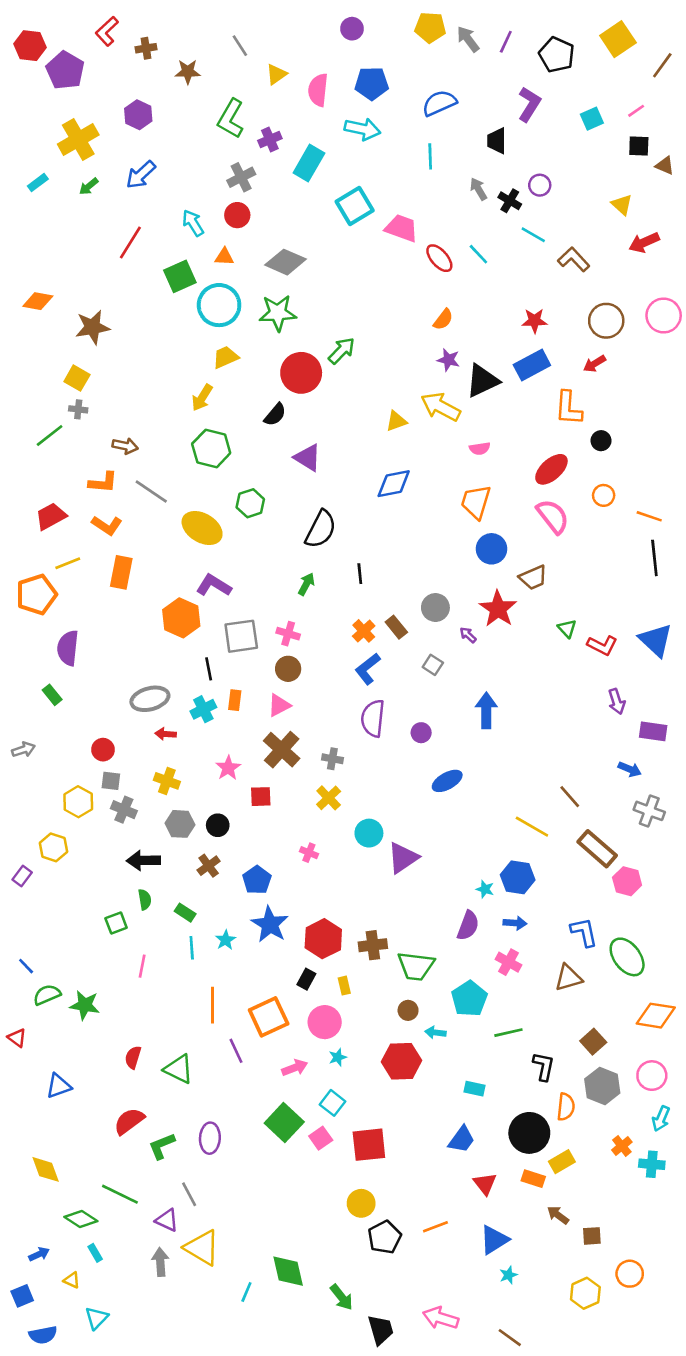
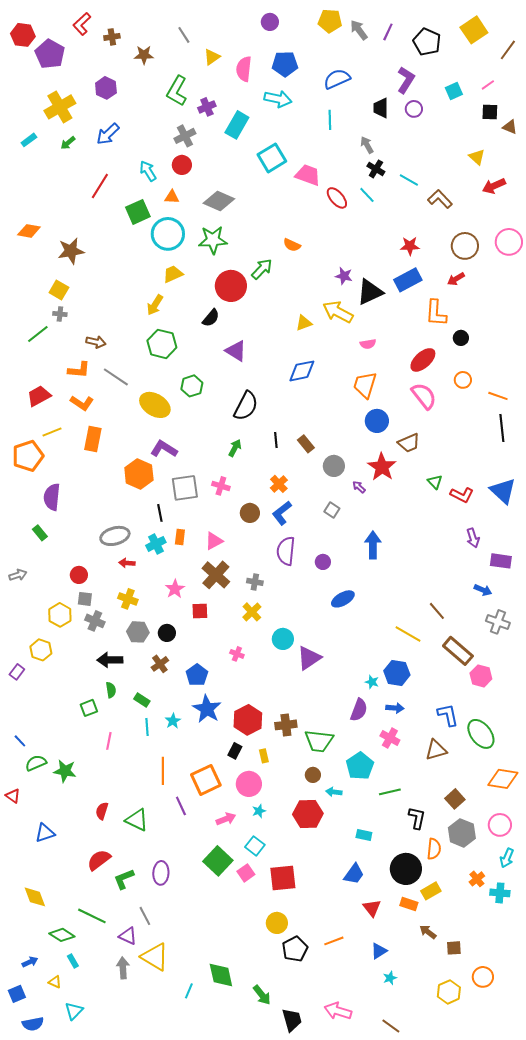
purple circle: (540, 185) -> (414, 109), moved
black cross: (510, 201) -> (376, 169), moved
orange semicircle: (443, 319) -> (292, 245), moved, turned 78
brown rectangle: (396, 627) -> (306, 444), moved
brown circle: (288, 669) -> (250, 513), moved
blue triangle: (494, 1240) -> (379, 951), size x0.7

